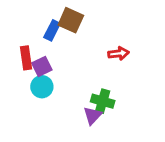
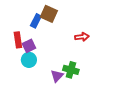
purple triangle: (92, 116) -> (57, 76), moved

